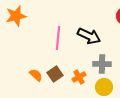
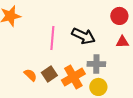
orange cross: (79, 77) -> (73, 77), size x1.6

